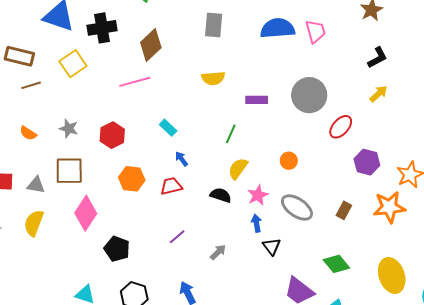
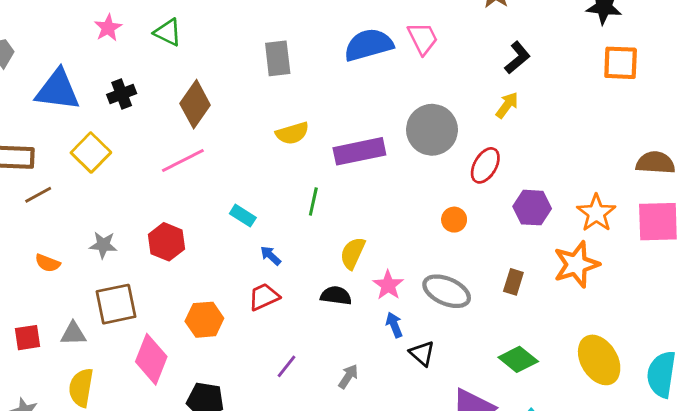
black cross: (102, 28) -> (122, 94), size x0.7
yellow arrow: (379, 94) -> (507, 105), moved
purple rectangle: (257, 100) -> (359, 151), size x1.6
green line: (231, 134) -> (313, 201), moved
orange circle: (289, 161) -> (454, 220), moved
orange hexagon: (132, 179) -> (204, 320), moved

